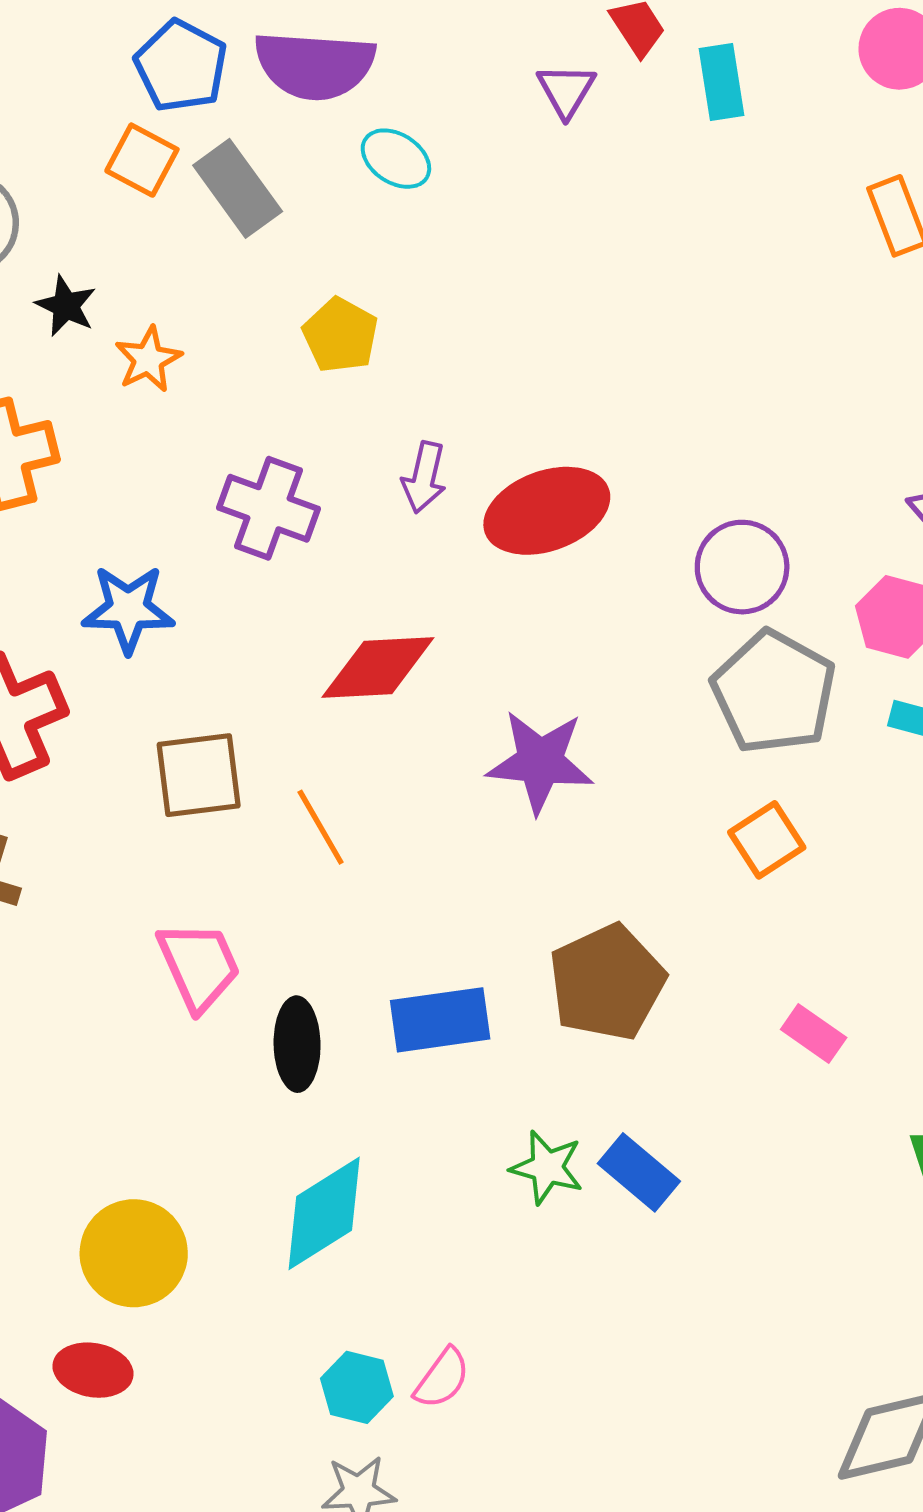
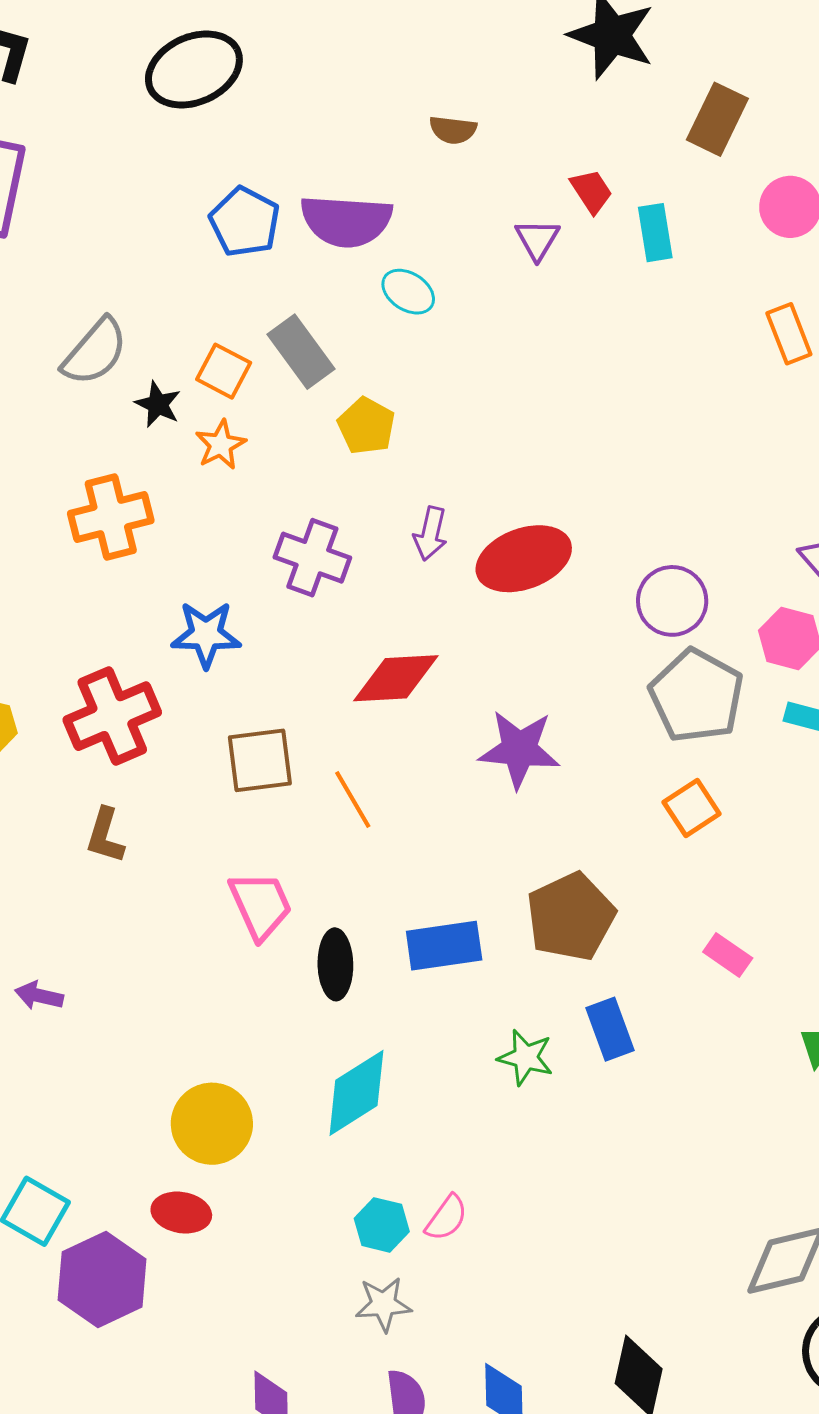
orange square: (142, 160) -> (224, 371), moved
gray rectangle: (238, 188) -> (301, 352), moved
blue rectangle: (639, 1172) -> (610, 1029), moved, turned 30

